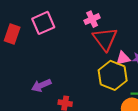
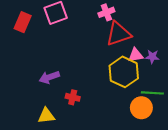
red triangle: (105, 39) -> (118, 34), turned 44

